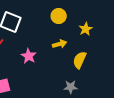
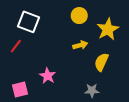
yellow star: (86, 29) -> (108, 29), size x1.5
pink star: (29, 56) -> (48, 76), moved

